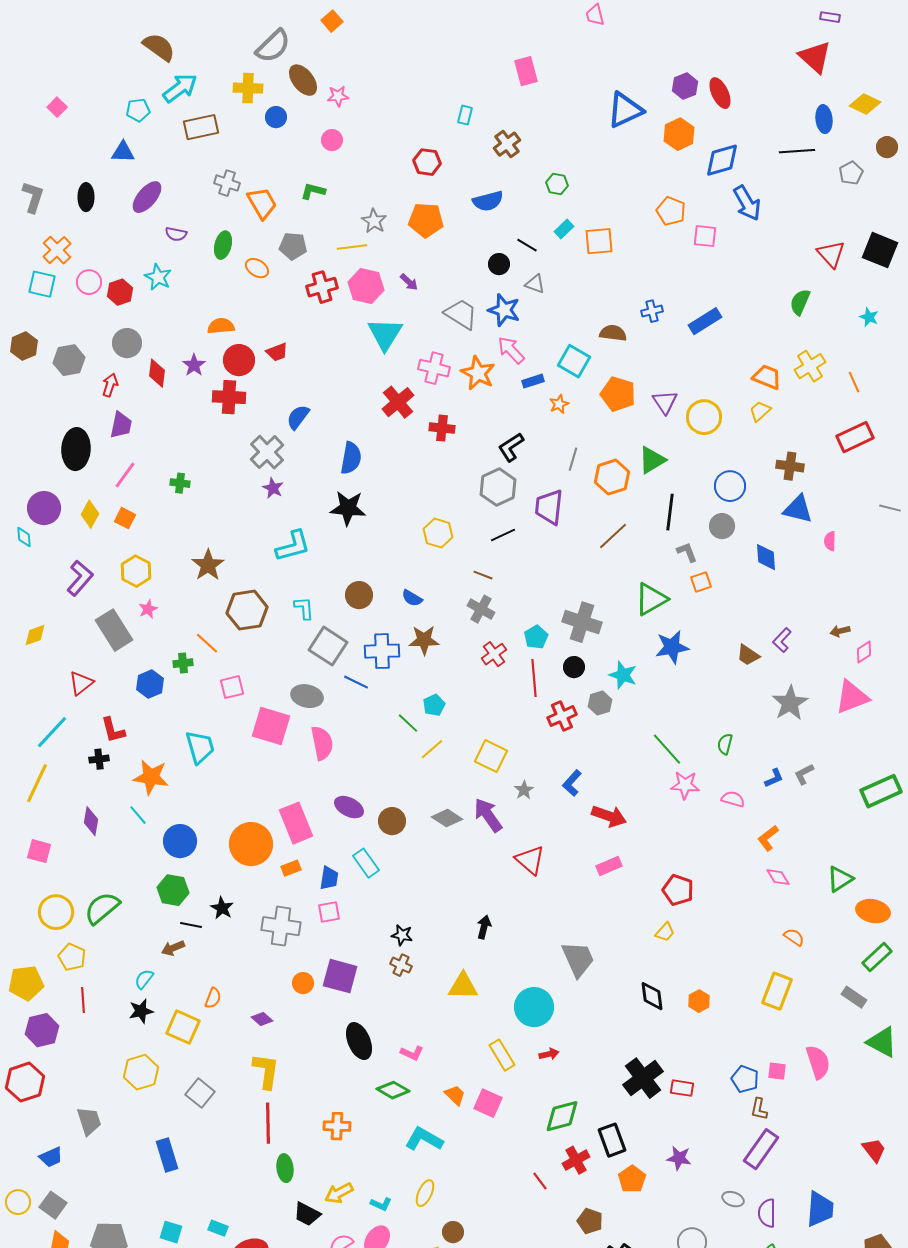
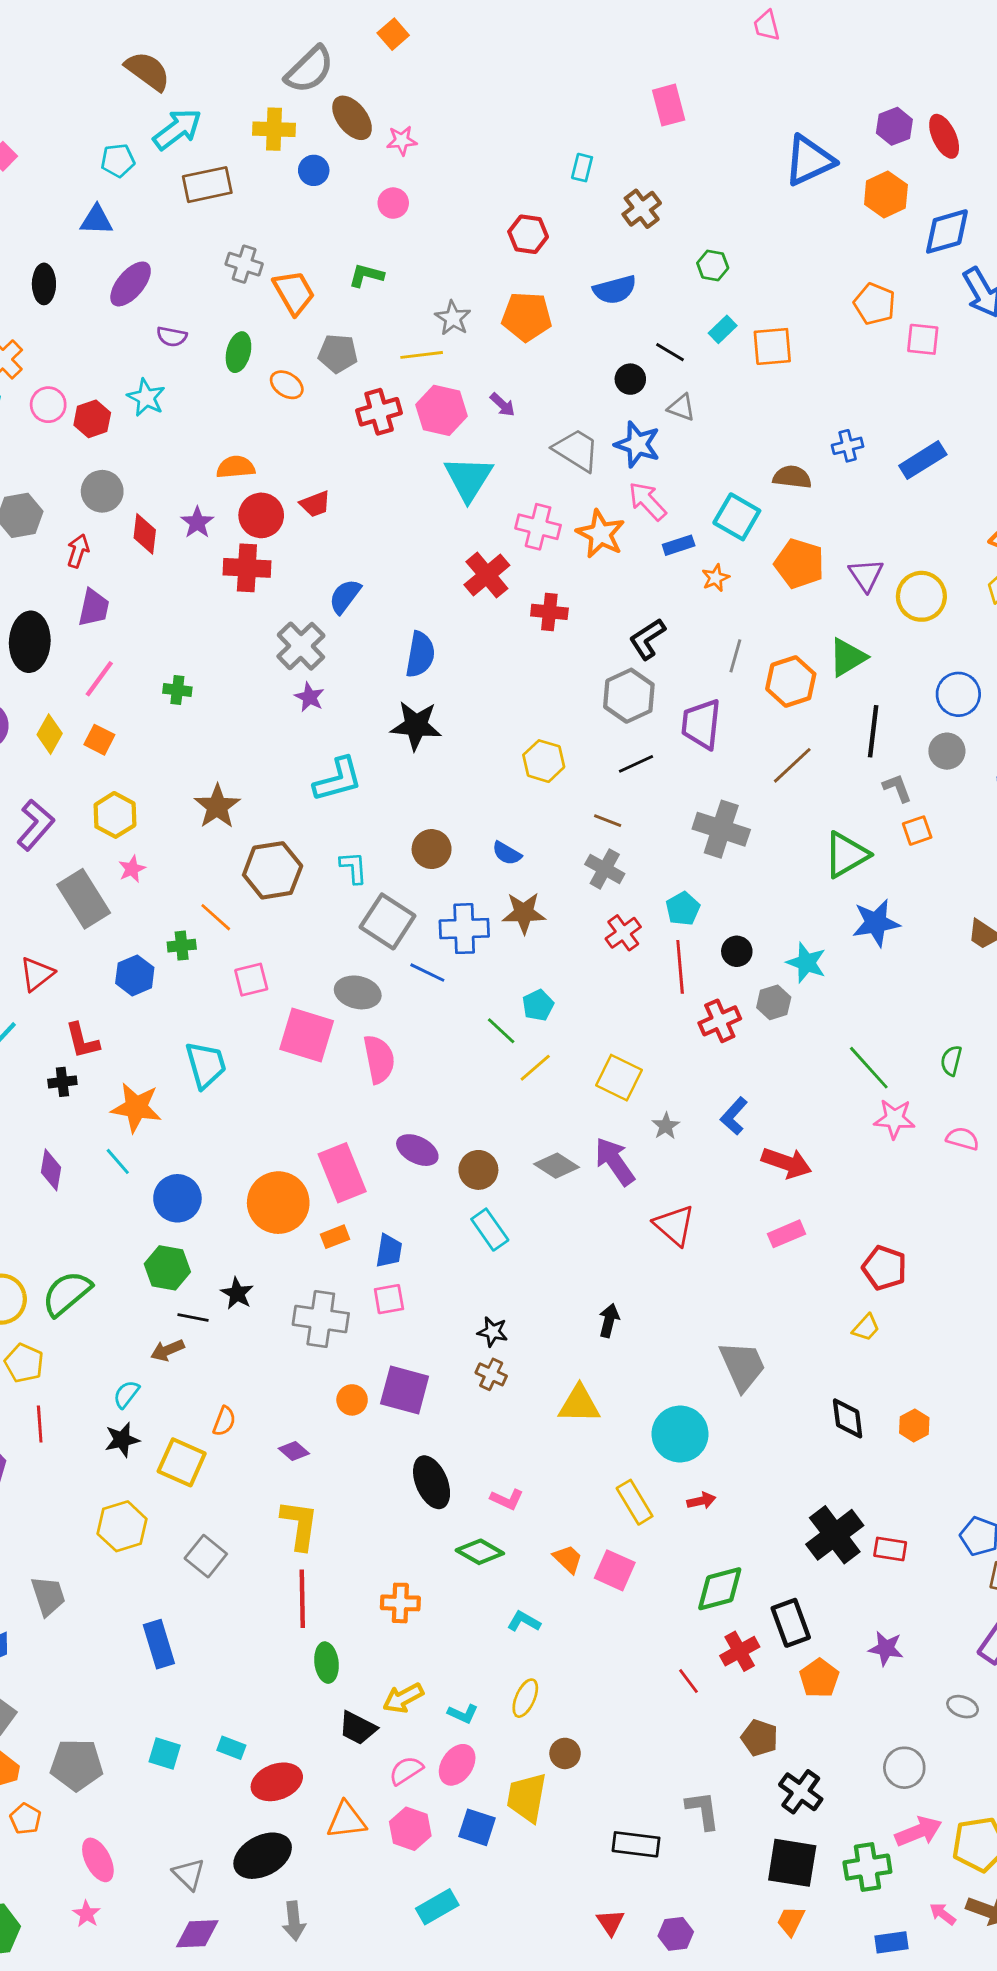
gray cross: (582, 622) -> (721, 829), moved
cyan rectangle: (366, 863) -> (490, 1230), moved
cyan L-shape: (424, 1139) -> (524, 1621), size x0.6

